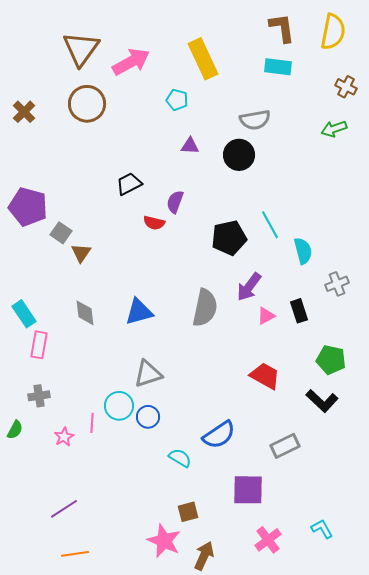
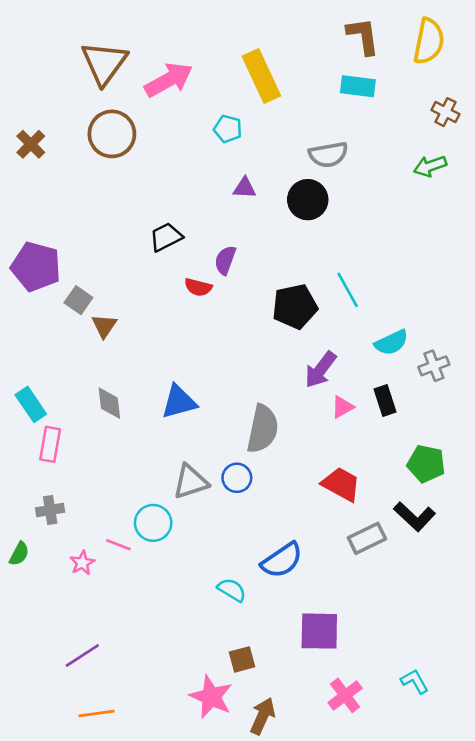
cyan semicircle: (303, 251) -> (391, 343), moved, turned 80
gray semicircle: (205, 308) -> (263, 429), moved
blue circle: (148, 417) -> (237, 478), moved
pink line: (92, 423) -> (118, 545), turned -72
gray rectangle: (285, 446) -> (367, 538), moved

